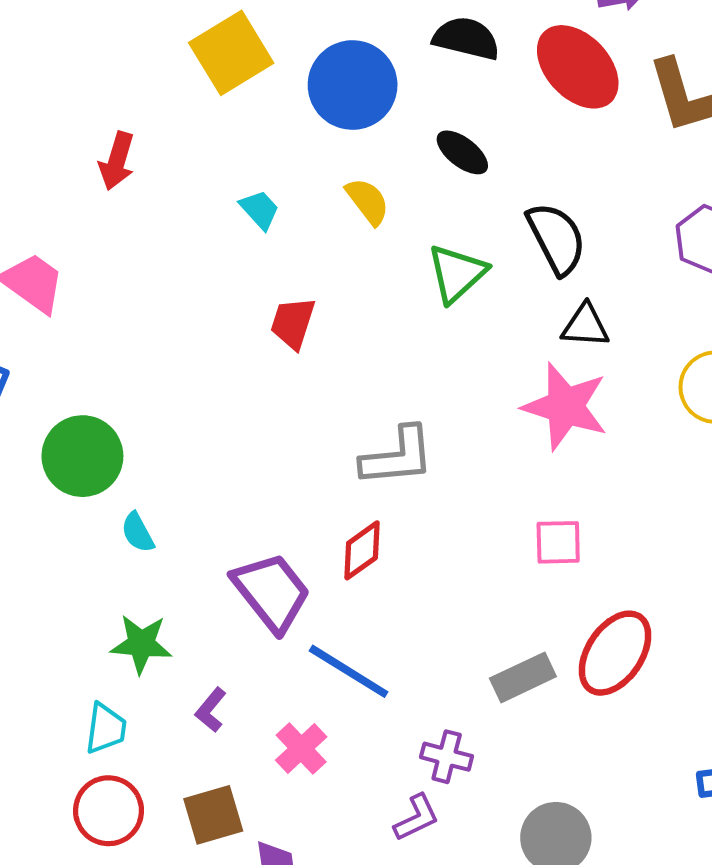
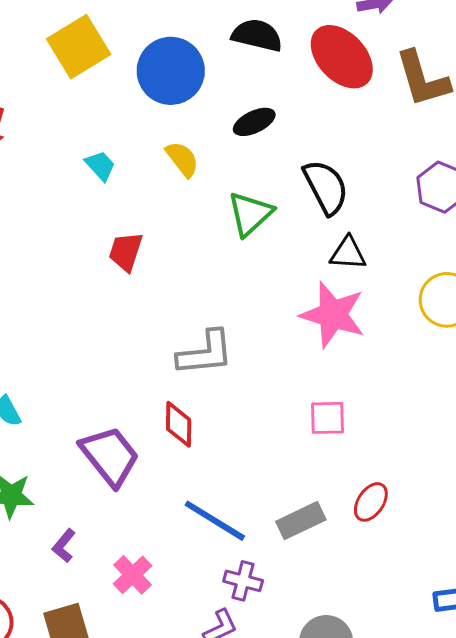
black ellipse: (462, 152) -> (254, 122), turned -63
red diamond: (362, 550) -> (179, 424), turned -54
red ellipse: (615, 653) -> (371, 502), size x0.6
blue line: (349, 671) -> (215, 521), moved

